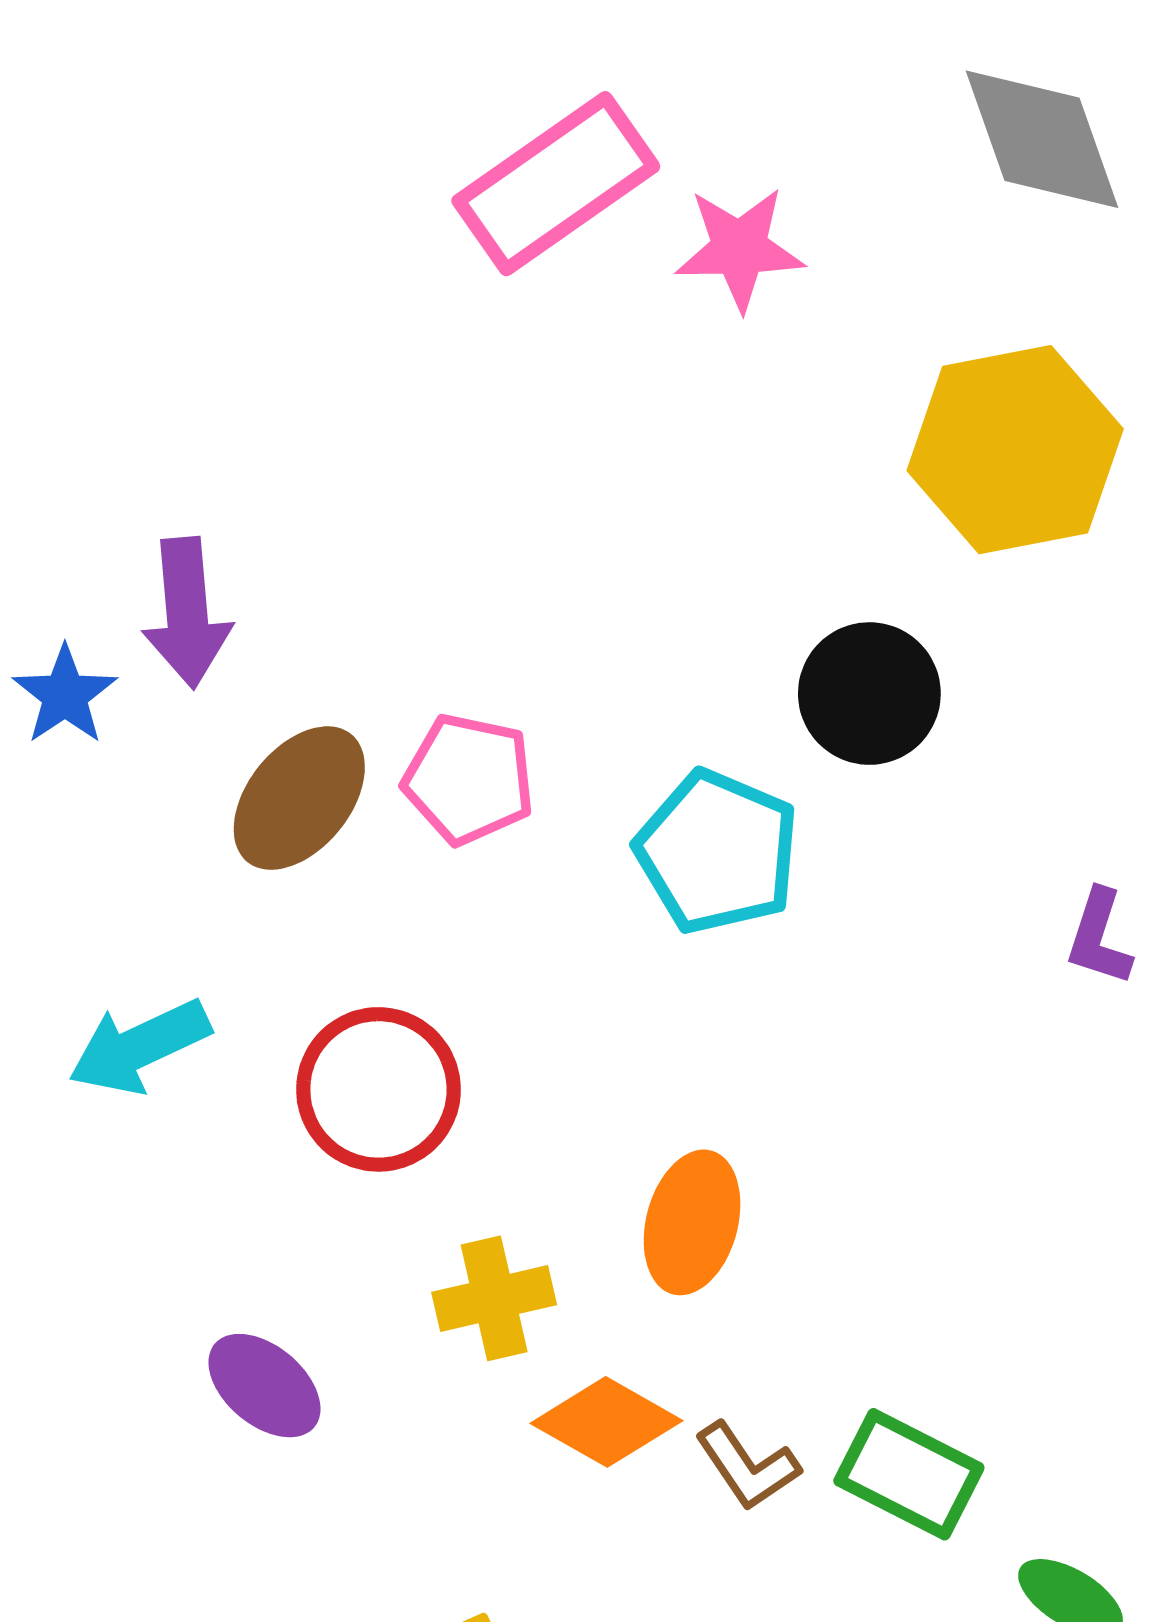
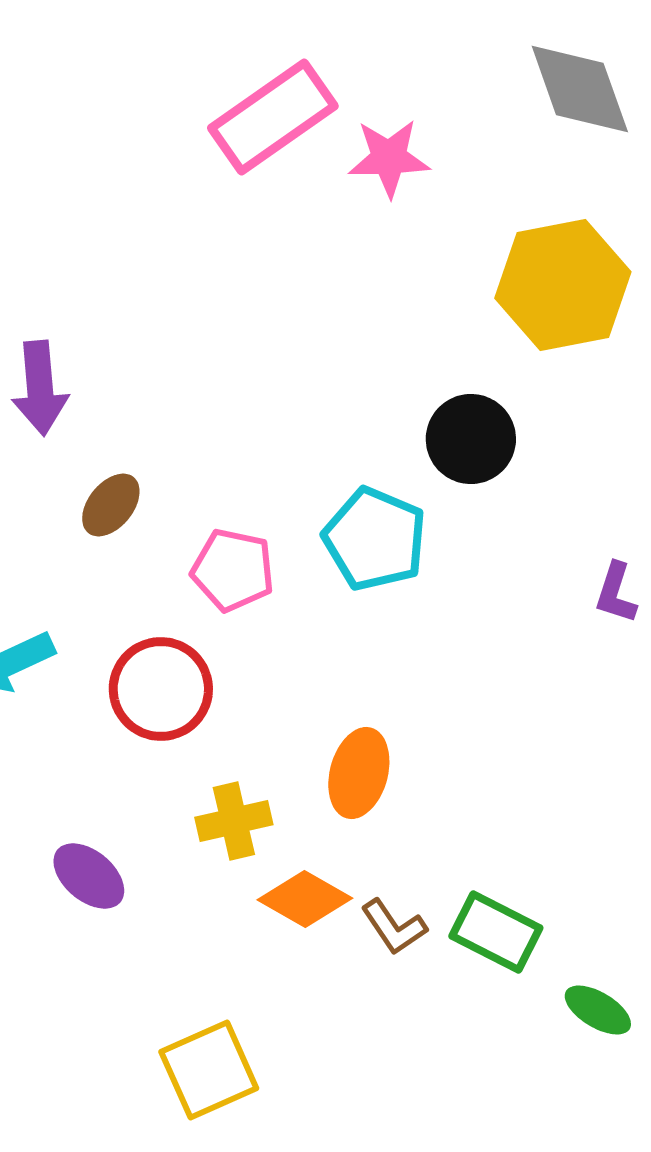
pink pentagon: (469, 779) -> (233, 570), moved
brown ellipse: (299, 798) -> (111, 505), size x0.7

